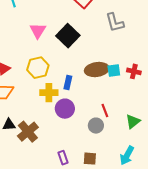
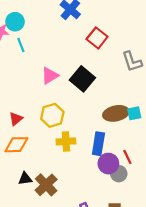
pink triangle: (38, 31) -> (50, 76), turned 30
blue rectangle: (68, 83) -> (98, 144), moved, size x1.5
purple circle: (65, 109) -> (108, 164), moved

